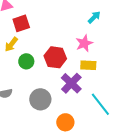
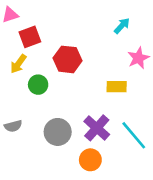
pink star: (84, 43) -> (138, 58), moved
red hexagon: (55, 57) -> (68, 59), moved
purple cross: (71, 83) -> (97, 128), moved

